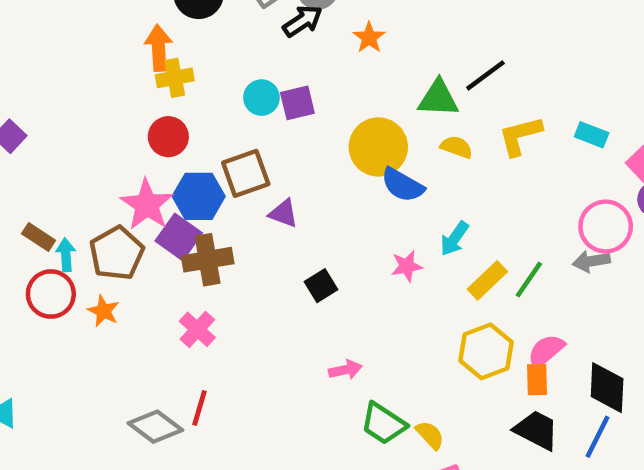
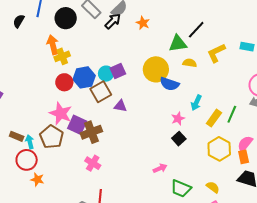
cyan circle: (261, 98) -> (106, 74), moved
purple square: (297, 103) -> (118, 71), moved
blue hexagon: (199, 196) -> (84, 77), moved
black square: (321, 286) -> (179, 139), moved
orange star: (104, 311) -> (37, 179), moved
yellow semicircle: (430, 435) -> (213, 187), moved

